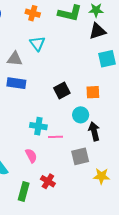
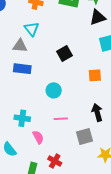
cyan triangle: (37, 43) -> (32, 29), moved
black square: (62, 90) -> (64, 53), moved
cyan circle: (81, 115) -> (54, 90), moved
cyan cross: (38, 126) -> (22, 118), moved

